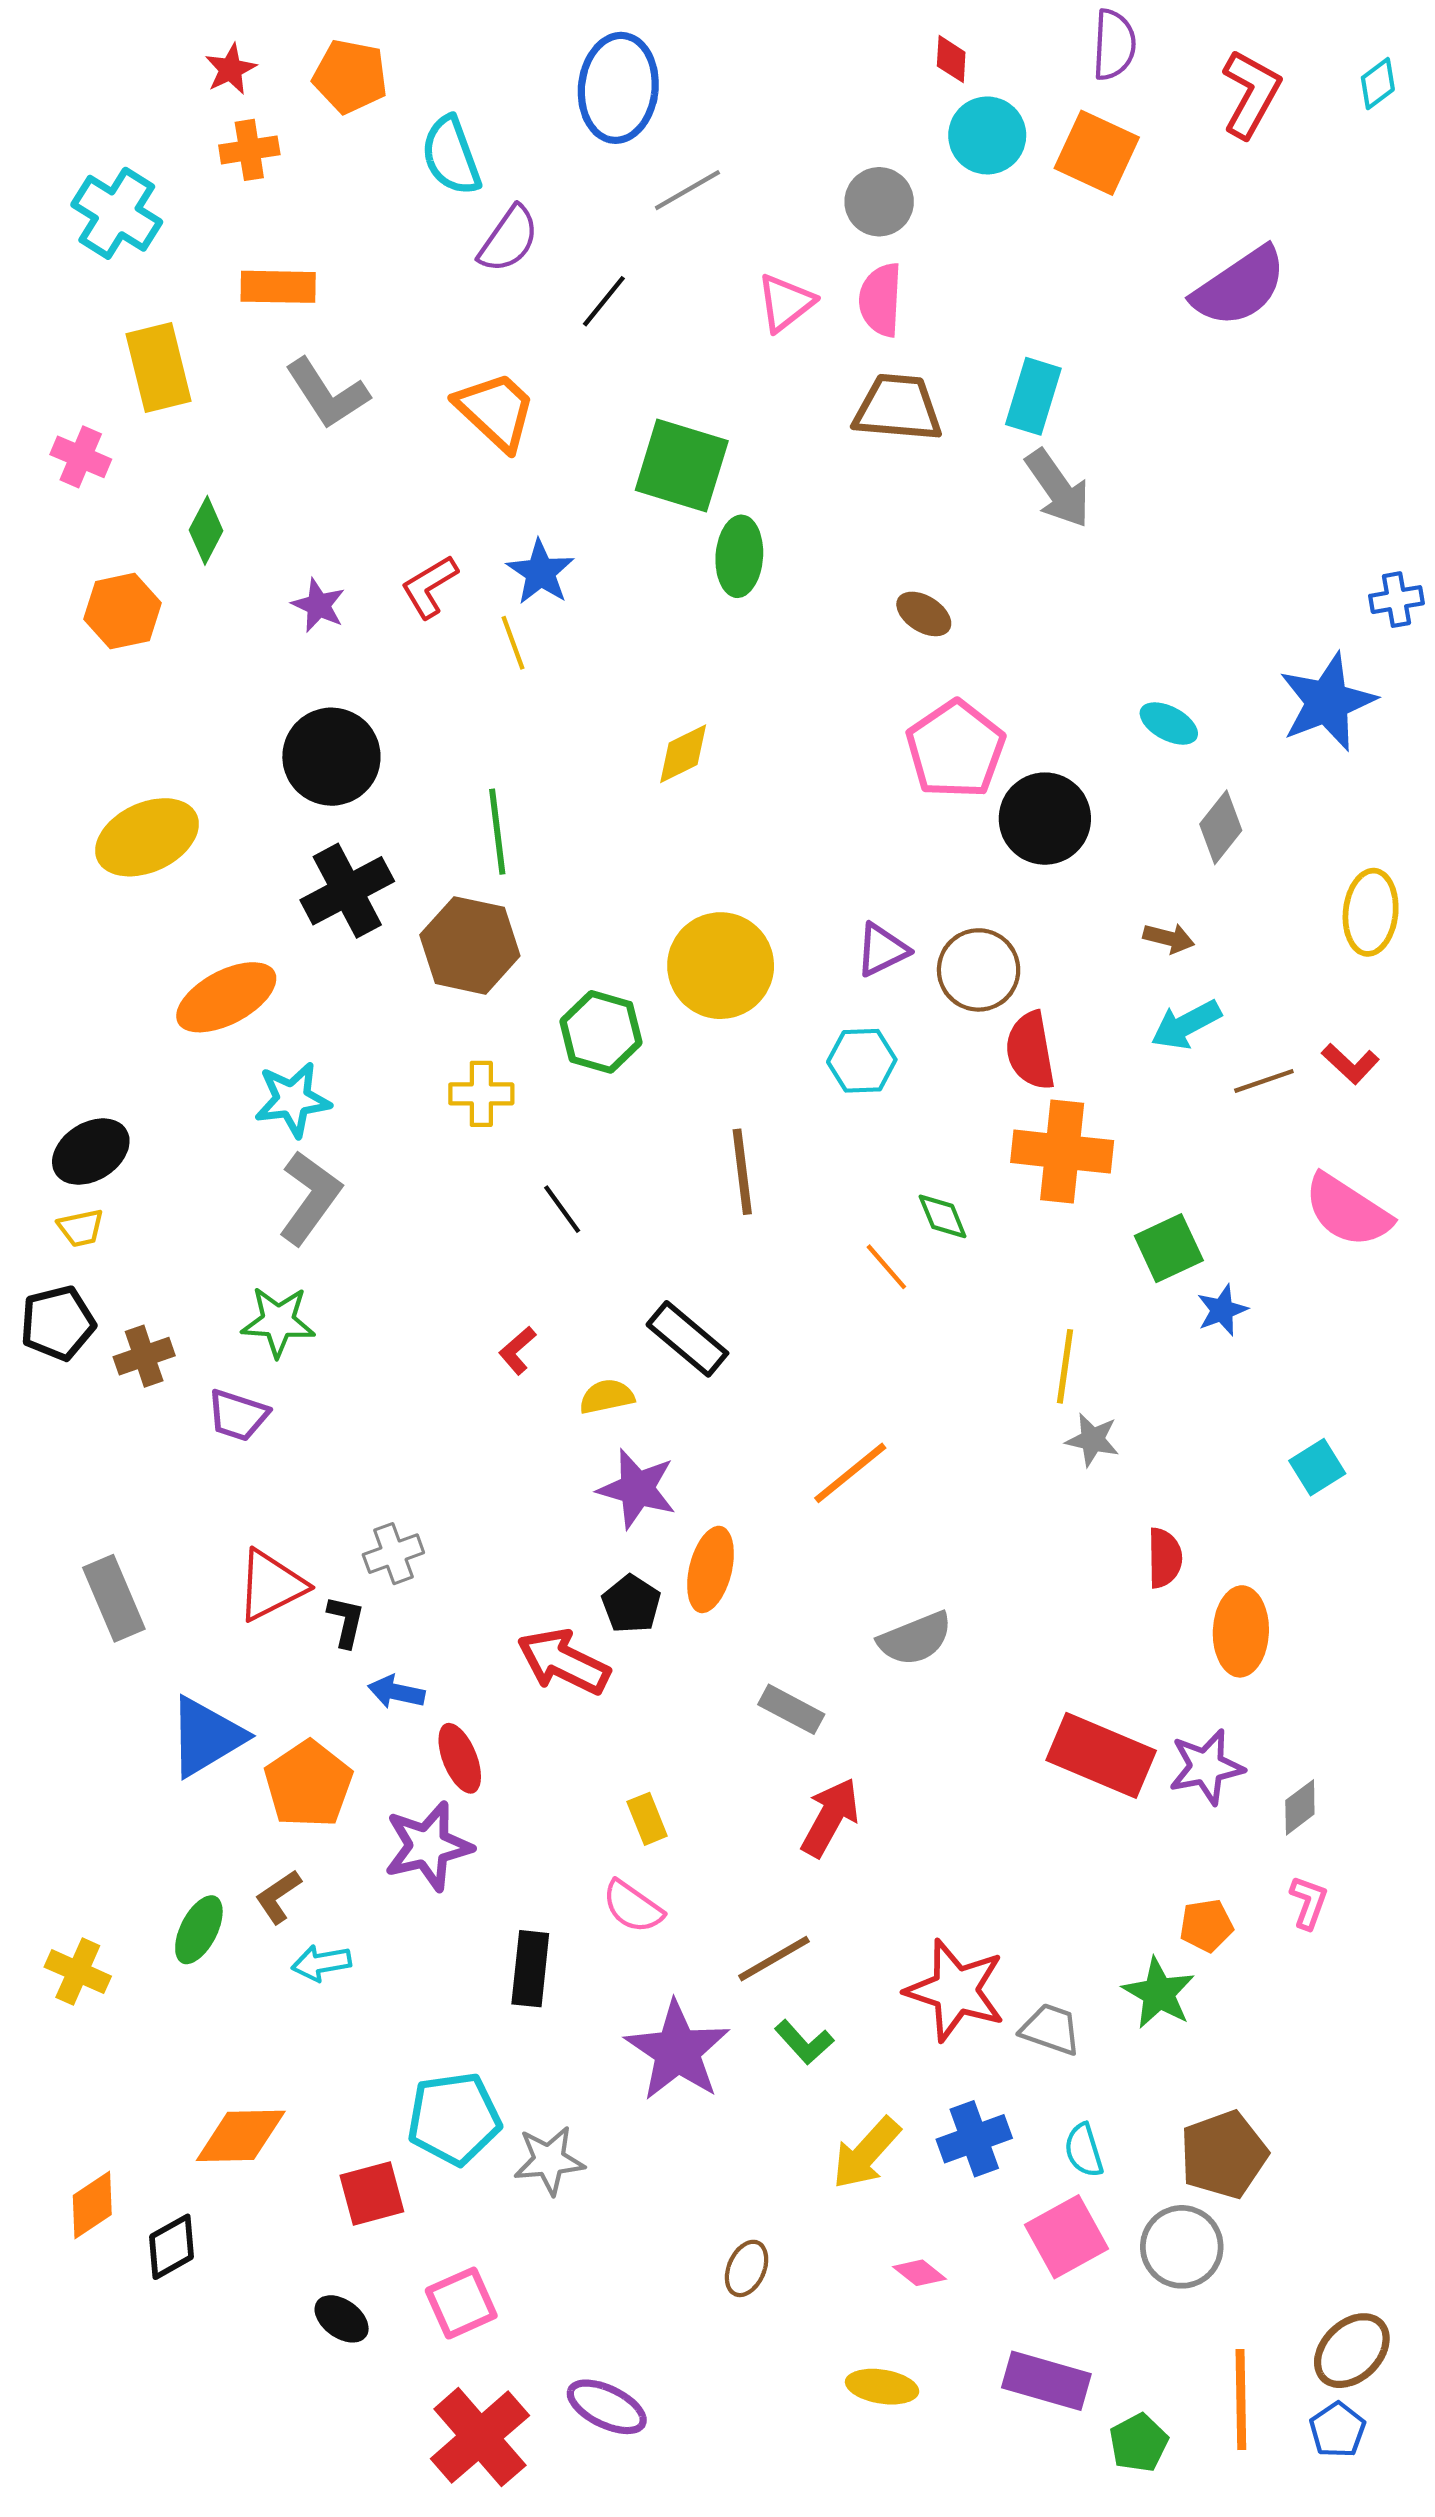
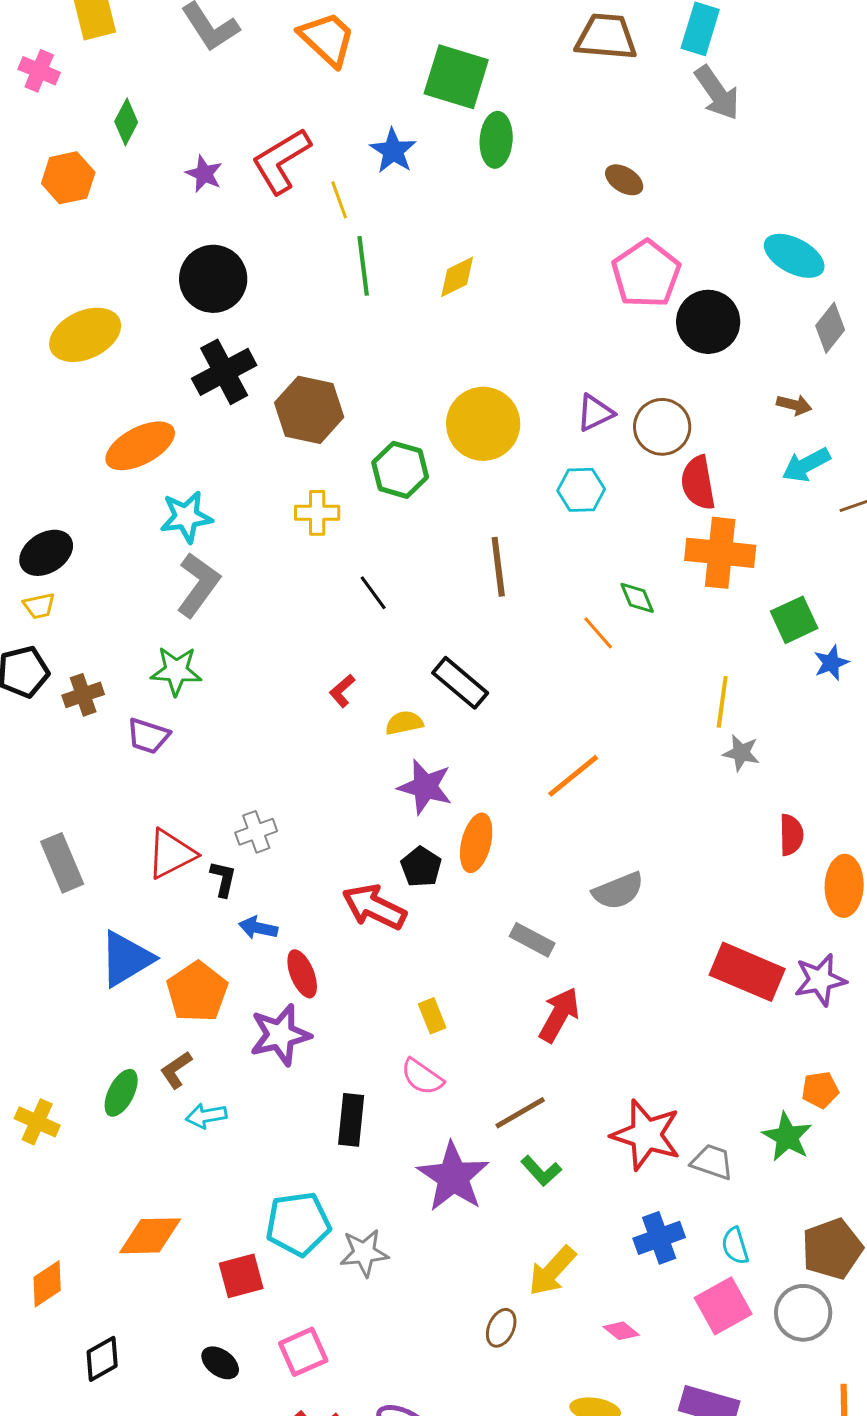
blue star: (540, 572) -> (393, 151), moved
red L-shape: (429, 587) -> (281, 161), size x1.5
cyan ellipse: (1169, 723) -> (794, 256), size x1.5
green line: (497, 832) -> (363, 266), moved
yellow arrow: (866, 2153) -> (552, 1271), moved
black diamond: (172, 2247) -> (102, 1359), moved

